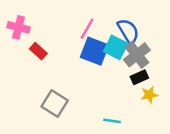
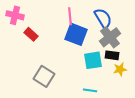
pink line: (87, 29) -> (70, 16), turned -36
cyan square: (116, 47) -> (93, 60), moved, turned -36
black rectangle: (139, 77) -> (112, 55), turned 32

